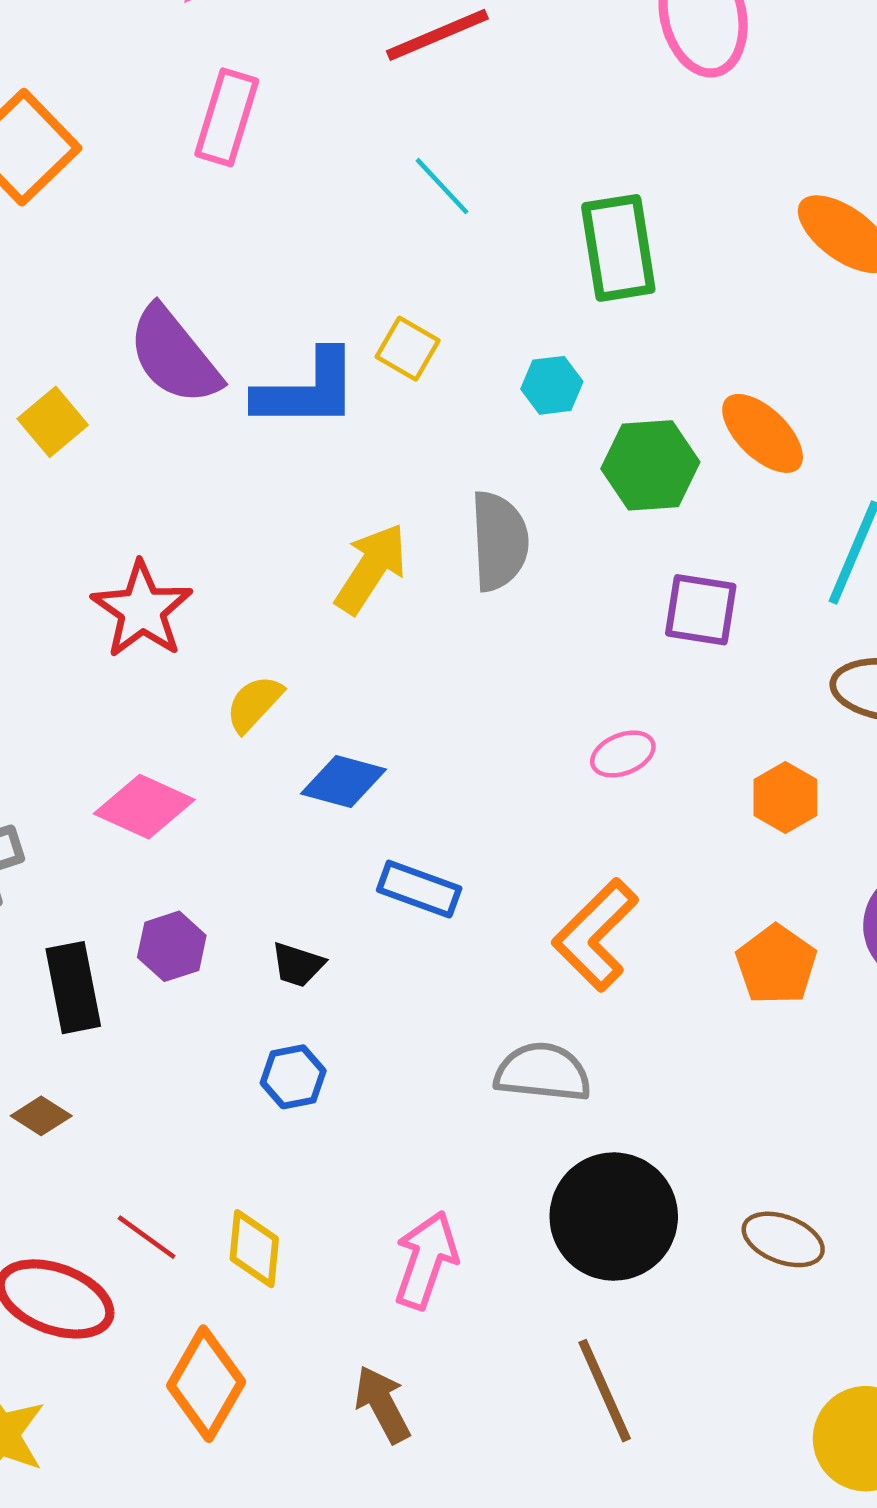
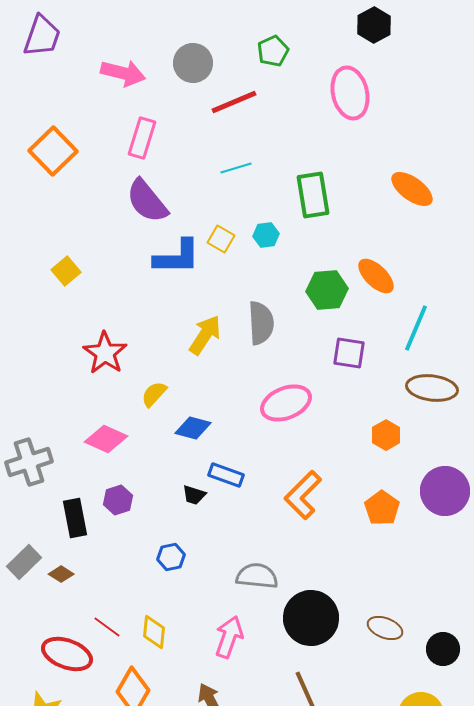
cyan line: (442, 186) -> (236, 168), turned -64
purple semicircle: (174, 356) -> (147, 201), moved
cyan hexagon: (552, 385) -> (266, 235), moved
pink ellipse: (623, 754) -> (286, 403), moved, size x1.8
black trapezoid: (298, 965) -> (194, 495), moved
gray semicircle: (543, 1072) -> (257, 576), moved

